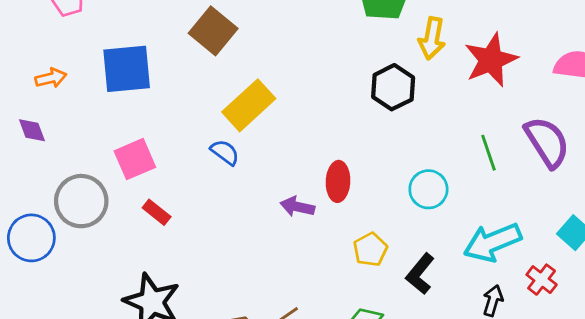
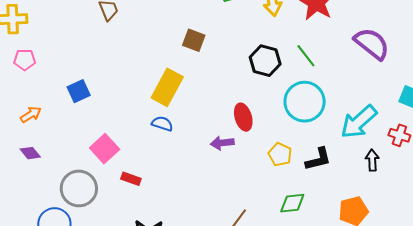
brown square: (213, 31) -> (194, 40), moved, size x0.7
blue square: (127, 69) -> (79, 91), size x0.6
black hexagon: (393, 87) -> (265, 61), moved
green line: (488, 153) -> (306, 56), moved
cyan circle: (428, 189) -> (305, 102), size x1.5
black L-shape: (420, 274) -> (318, 159), turned -124

